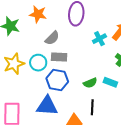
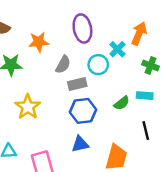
cyan circle: (38, 63) -> (98, 65), moved
blue triangle: (47, 106) -> (80, 144), size x0.7
black line: (92, 107) -> (146, 131), moved

